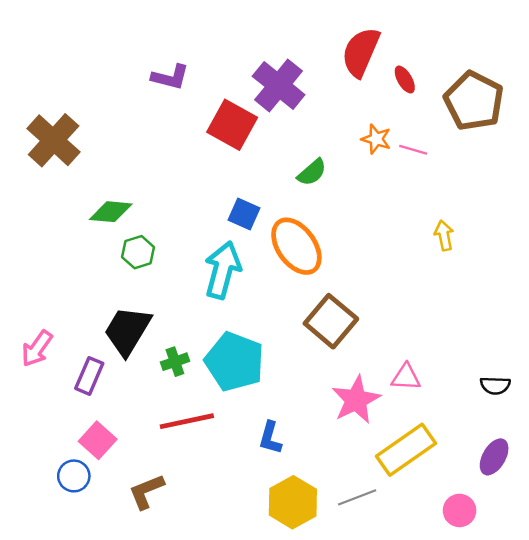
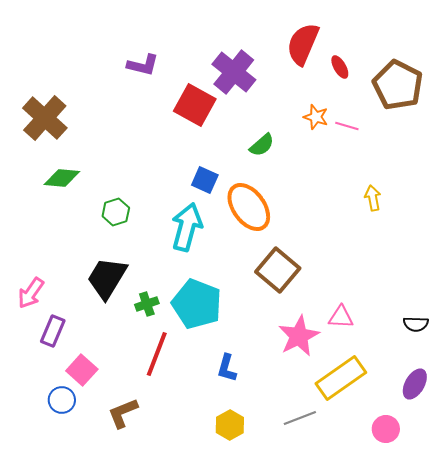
green diamond: (111, 212) -> (62, 178), moved
purple rectangle: (89, 376) -> (53, 331), moved
red line: (187, 421) -> (157, 354), turned -57
yellow hexagon: (293, 502) -> (230, 425), moved, size x0.7

